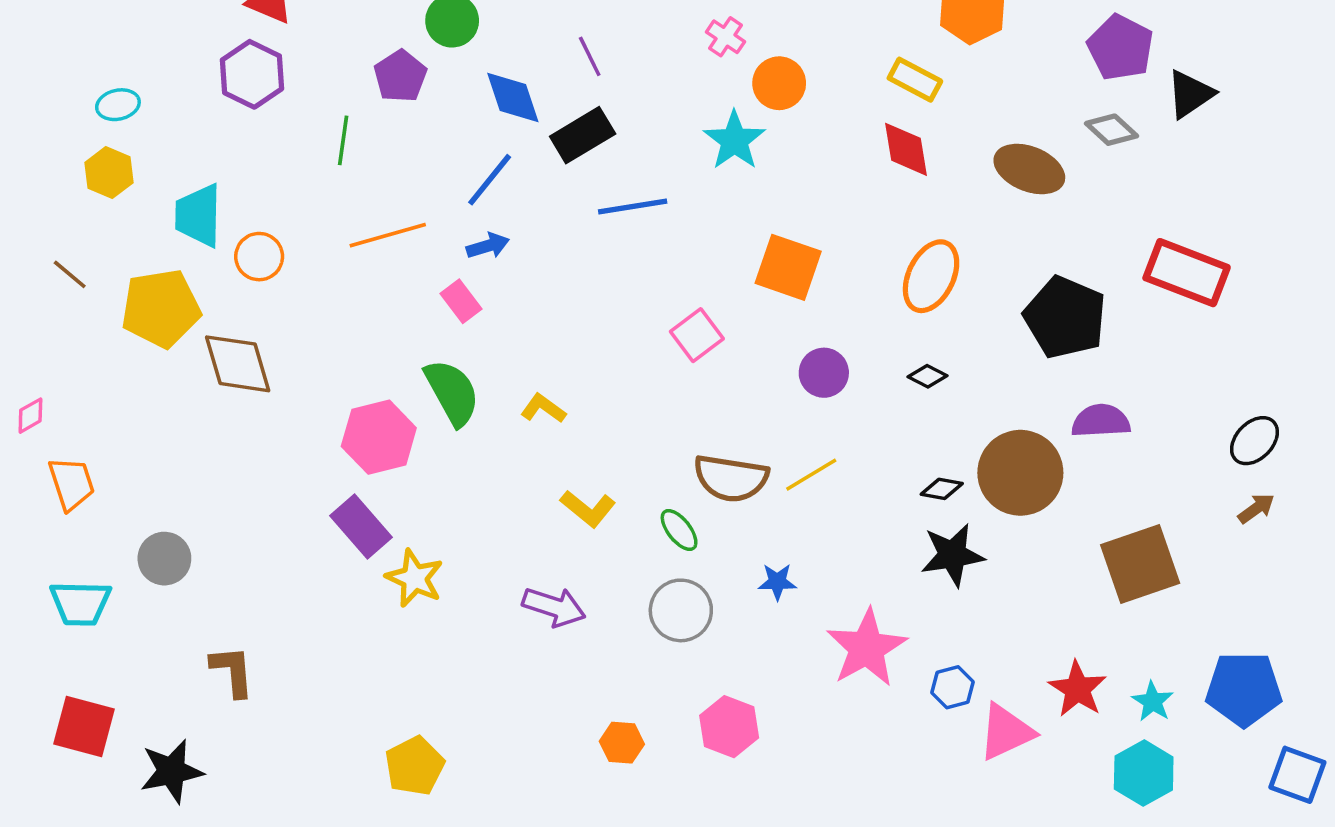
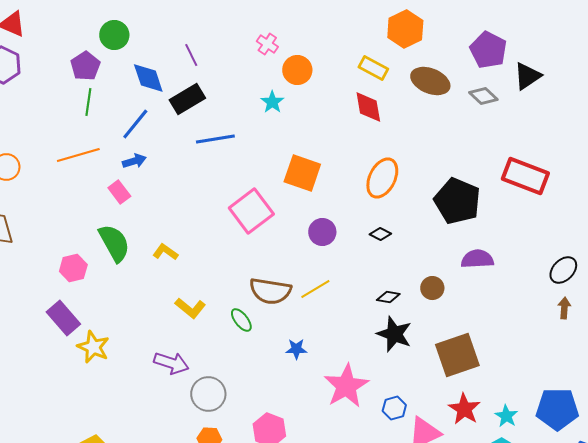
green line: (343, 140) -> (88, 102), moved
cyan star: (734, 140) -> (272, 102), size x0.7
brown ellipse: (1029, 169) -> (430, 81), moved
pink square: (697, 335) -> (251, 211), size x1.5
pink hexagon: (379, 437) -> (73, 268), size x0.7
brown circle: (1020, 473) -> (432, 288), size x0.5
brown arrow: (1256, 509) -> (564, 308), turned -50
black star: (952, 555) -> (394, 334), turned 30
brown square: (1140, 564) -> (457, 355), moved
gray circle: (681, 610) -> (208, 394), moved

